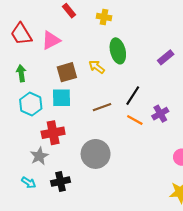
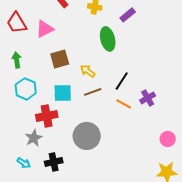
purple rectangle: (166, 57) -> (128, 15), moved
yellow arrow: (97, 67) -> (88, 71), moved
cyan square: (62, 98) -> (63, 93), moved

